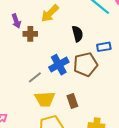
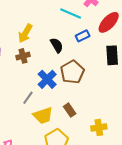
brown cross: (30, 34) -> (23, 56), moved
blue rectangle: (104, 47) -> (83, 36), moved

